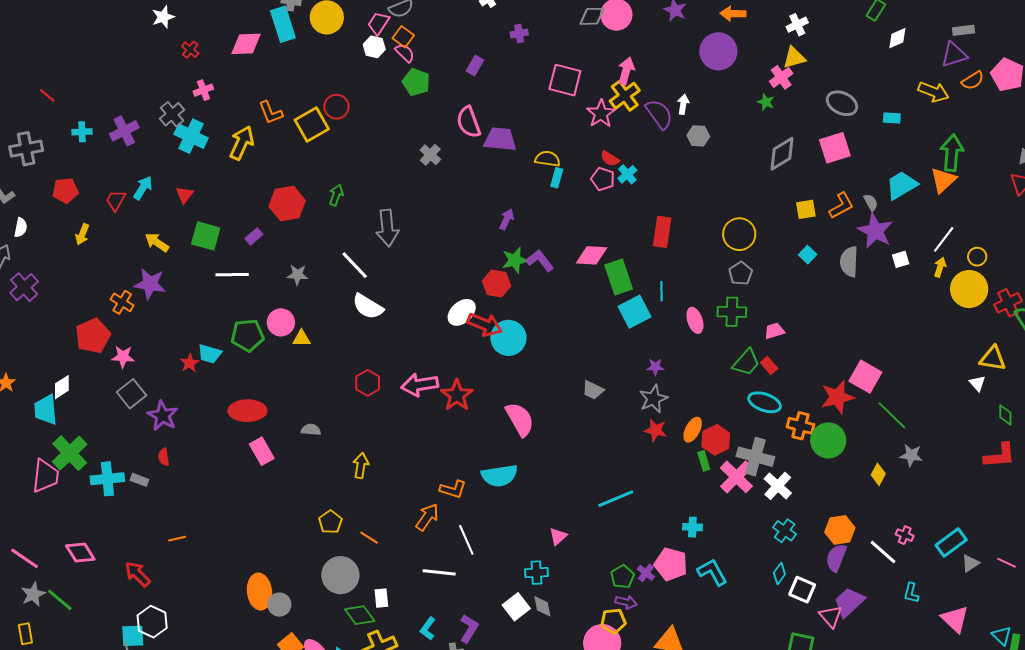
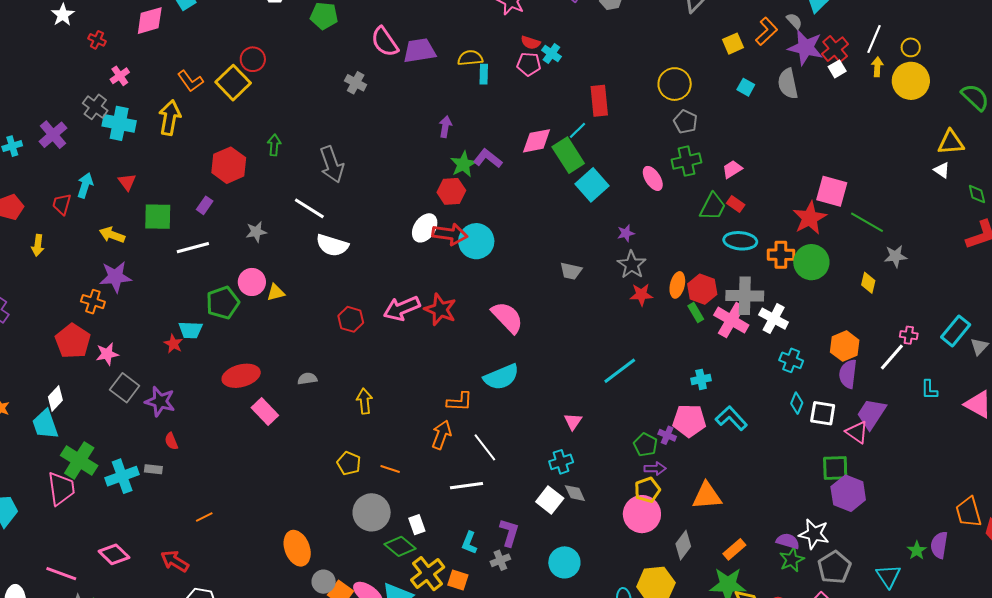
cyan line: (662, 291) -> (578, 130), moved, turned 60
red cross: (1008, 303) -> (835, 49), moved
white line: (883, 552) -> (892, 357), turned -76
gray circle: (279, 605) -> (324, 582), moved

